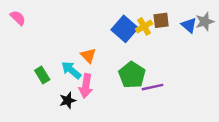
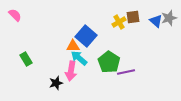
blue square: (125, 29) -> (86, 36), moved
orange triangle: (88, 56) -> (73, 46), turned -48
cyan arrow: (71, 70) -> (79, 58), moved
green rectangle: (42, 75) -> (26, 59), moved

